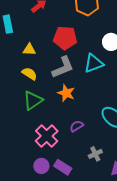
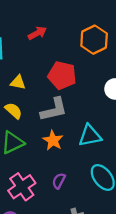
cyan triangle: (94, 63) -> (90, 136), moved
purple semicircle: (77, 126) -> (59, 181), turned -40

